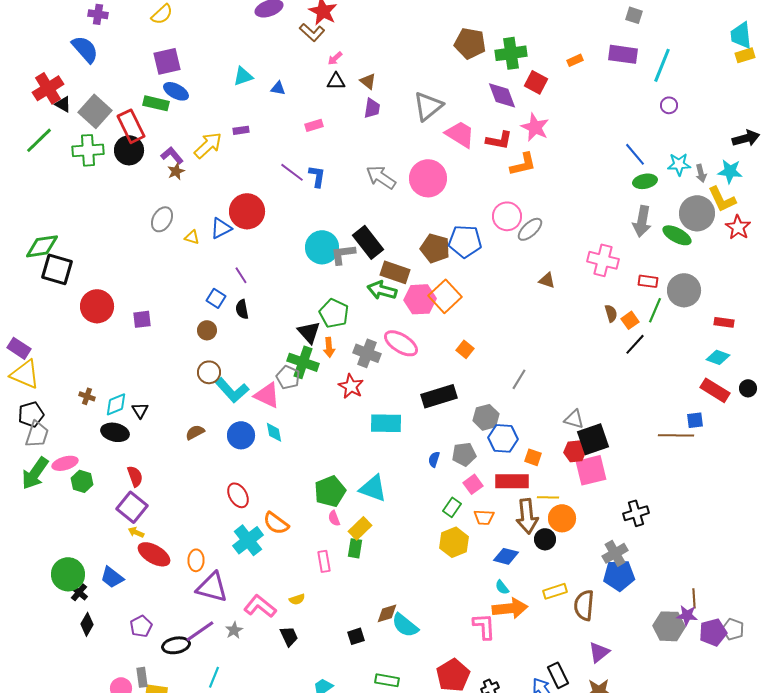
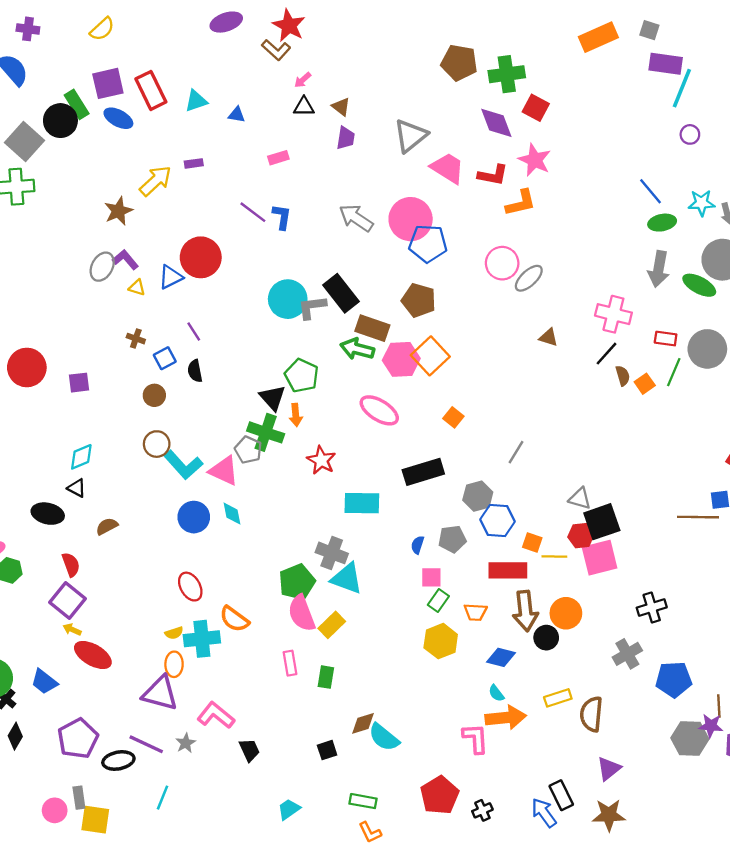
purple rectangle: (623, 54) -> (666, 64), moved
orange rectangle: (575, 60) -> (598, 37), moved, size x2.0
green rectangle: (156, 103) -> (77, 104), moved, turned 45
red rectangle: (131, 126) -> (151, 90), moved
black circle: (129, 150) -> (60, 121), moved
purple L-shape: (172, 155) -> (125, 260), moved
brown star: (176, 171) -> (118, 211), size x1.4
blue pentagon: (465, 241) -> (428, 243), moved
blue square: (216, 298) -> (165, 358), turned 30
black line: (635, 344) -> (606, 354), moved
gray cross: (367, 353) -> (332, 553), moved
brown cross: (87, 396) -> (136, 339), moved
cyan diamond: (116, 404) -> (81, 457), moved
black triangle: (140, 410) -> (77, 488), turned -30
brown semicircle: (195, 432) -> (107, 526), moved
pink square: (473, 484) -> (431, 577), moved, turned 36
yellow line: (548, 497) -> (554, 556), moved
pink semicircle: (334, 518) -> (302, 613), size x2.0
cyan cross: (248, 540) -> (202, 639), turned 32
green rectangle: (355, 548) -> (326, 677), moved
orange ellipse: (196, 560) -> (174, 664), moved
blue pentagon: (619, 575) -> (674, 679), moved
yellow semicircle: (297, 599) -> (174, 633), moved
purple pentagon: (141, 626) -> (78, 738), size x1.6
purple line: (200, 631) -> (146, 744), turned 60

